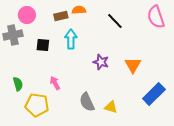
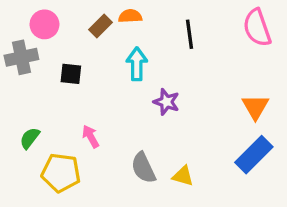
brown rectangle: (61, 16) -> (101, 26), turned -32
black line: (115, 21) -> (190, 34), turned 36
cyan arrow: (71, 39) -> (137, 64), moved
orange triangle: (133, 65) -> (255, 107), moved
green semicircle: (18, 84) -> (30, 138), turned -128

